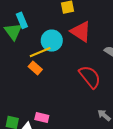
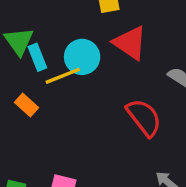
cyan rectangle: (22, 20) -> (37, 57), moved
orange rectangle: (35, 68) -> (26, 105), moved

